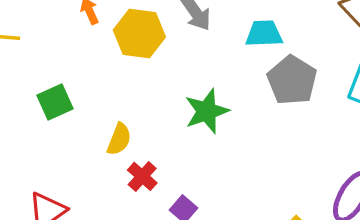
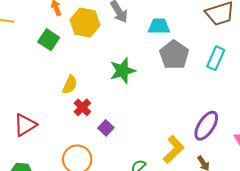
green square: (55, 102) -> (49, 40), moved, turned -35

